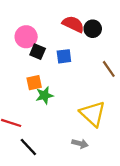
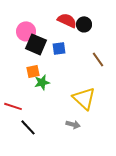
black square: (38, 52) -> (36, 44), size x1.5

